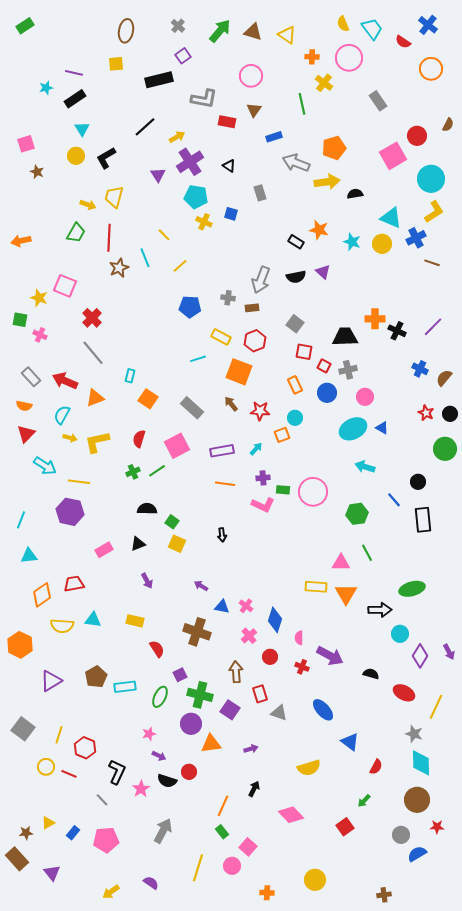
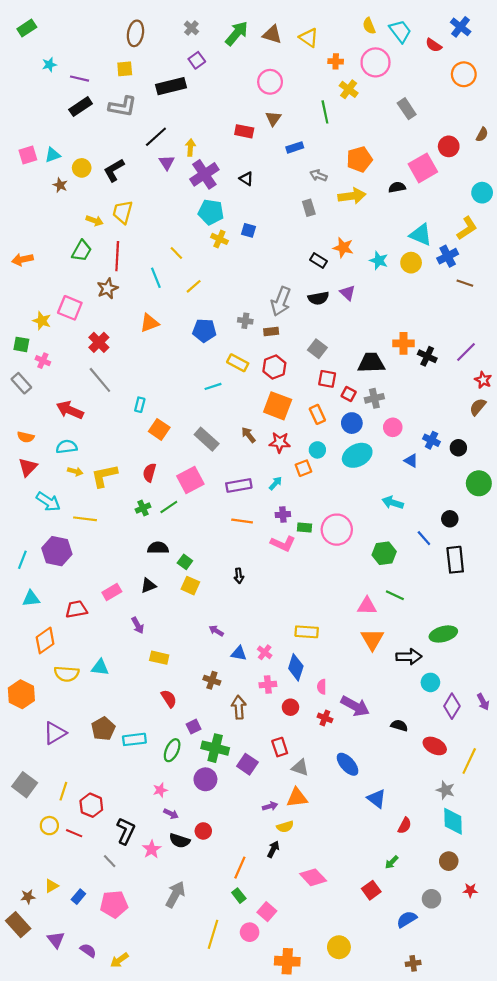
cyan star: (46, 88) -> (49, 65), moved
gray L-shape: (204, 99) -> (123, 107), moved
cyan triangle: (82, 129) -> (53, 155), moved, turned 42
yellow arrow: (177, 137) -> (190, 147), turned -56
gray arrow: (296, 163) -> (318, 175), size x0.6
brown star: (37, 172) -> (60, 185), moved
purple triangle: (158, 175) -> (167, 163), moved
cyan circle: (431, 179) -> (482, 193), moved, size x0.7
gray rectangle: (260, 193) -> (309, 208), moved
black semicircle: (355, 194) -> (397, 187), moved
brown star: (119, 268) -> (107, 288), moved
blue cross: (420, 369) -> (431, 440), moved
orange square: (239, 372) -> (278, 406), moved
gray rectangle: (31, 377) -> (21, 383), moved
orange triangle: (95, 398) -> (149, 323), moved
red star: (426, 413) -> (483, 380), moved
black circle: (450, 414) -> (458, 448), moved
cyan semicircle: (62, 415) -> (67, 447), turned 54
cyan ellipse: (353, 429) -> (357, 455), moved
purple hexagon: (70, 512) -> (57, 551), moved
green line: (367, 553) -> (395, 595), turned -36
purple arrow: (147, 581) -> (138, 625), moved
red trapezoid: (74, 584) -> (76, 609), moved
yellow rectangle: (316, 587) -> (307, 632), moved
yellow rectangle: (135, 621) -> (159, 658), moved
brown cross: (197, 632) -> (212, 680), size x0.6
pink cross: (249, 636) -> (268, 685), turned 35
brown arrow: (236, 672) -> (239, 707), moved
orange triangle: (211, 744) -> (297, 798), moved
yellow semicircle: (309, 768) -> (285, 827), moved, size x0.7
brown circle: (417, 800) -> (449, 861), size x0.7
blue semicircle: (417, 854) -> (407, 919), moved
purple semicircle: (151, 883) -> (88, 950), moved
orange cross: (267, 893) -> (287, 961), size x1.6

